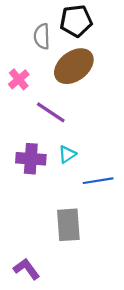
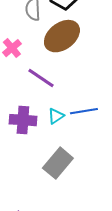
blue line: (98, 181) -> (84, 111), moved
gray rectangle: (68, 225) -> (58, 163), moved, turned 44

